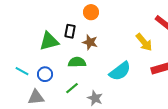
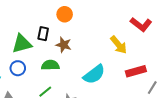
blue circle: (45, 74) -> (18, 68), moved

